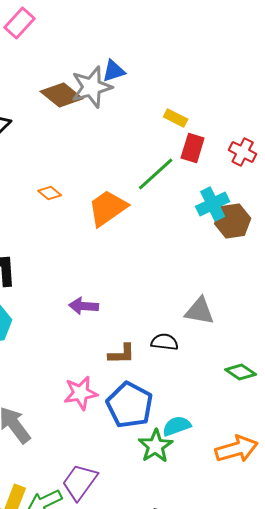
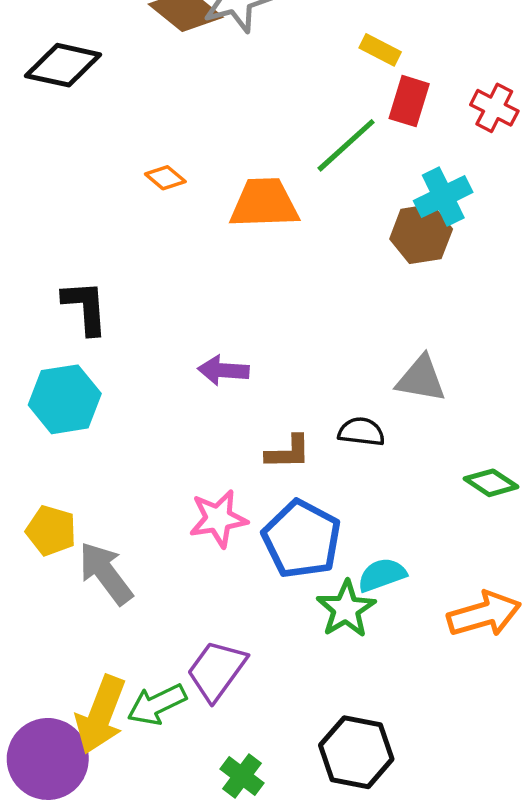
orange trapezoid: (108, 208) -> (264, 203), turned 33
brown hexagon: (233, 221) -> (421, 234), moved

